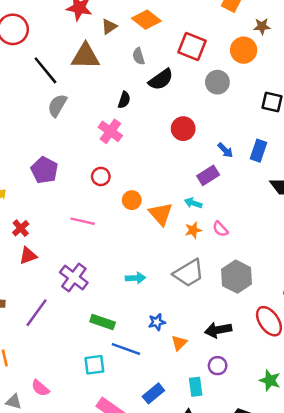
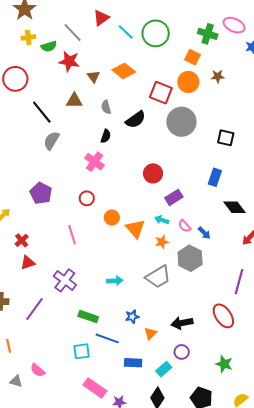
brown triangle: (109, 27) -> (93, 77), turned -32
orange circle: (244, 50) -> (188, 82), moved
brown triangle: (86, 56) -> (74, 101), size x0.7
gray semicircle: (139, 56) -> (106, 107), moved
gray circle: (217, 82) -> (181, 122), size x1.5
red circle: (183, 129) -> (153, 173), moved
blue arrow: (225, 150) -> (204, 233), moved
pink line: (83, 221) -> (72, 235), turned 60
pink semicircle: (220, 229) -> (185, 226), moved
gray hexagon: (237, 277) -> (190, 258), moved
cyan rectangle: (196, 387) -> (164, 369), turned 56
blue rectangle: (153, 393) -> (133, 363), moved, turned 42

